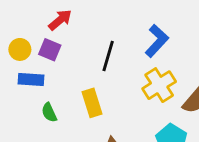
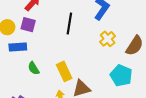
yellow cross: (159, 85) -> (108, 39), size x0.7
yellow rectangle: (92, 103) -> (64, 71), moved

